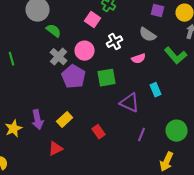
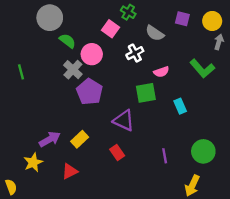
gray semicircle: (148, 35) -> (155, 33), moved
pink circle: (85, 51) -> (92, 54), moved
green square: (107, 78) -> (146, 93), moved
purple triangle: (130, 103) -> (124, 120), moved
purple arrow: (38, 120) -> (50, 139), turned -108
yellow star: (14, 129) -> (33, 162), moved
purple line: (142, 135) -> (165, 156), turned -32

